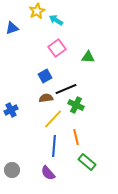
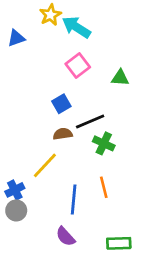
cyan arrow: (56, 20) -> (76, 27), size x1.5
blue cross: (11, 110) -> (15, 190), moved
yellow line: (53, 119) -> (45, 165), moved
green rectangle: (87, 162) -> (119, 243), moved, turned -42
gray circle: (12, 170) -> (16, 210), moved

